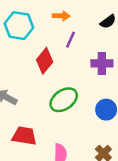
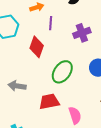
red trapezoid: (24, 136) -> (49, 102), moved

